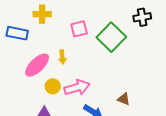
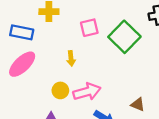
pink ellipse: (37, 65) -> (22, 64), moved

